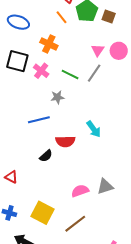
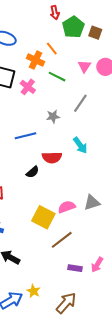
orange line: (62, 17) -> (52, 48), moved
gray line: (94, 73) -> (80, 103), moved
green line: (70, 75) -> (57, 77), moved
gray star: (57, 97) -> (53, 116), moved
yellow square: (42, 213) -> (43, 217), moved

